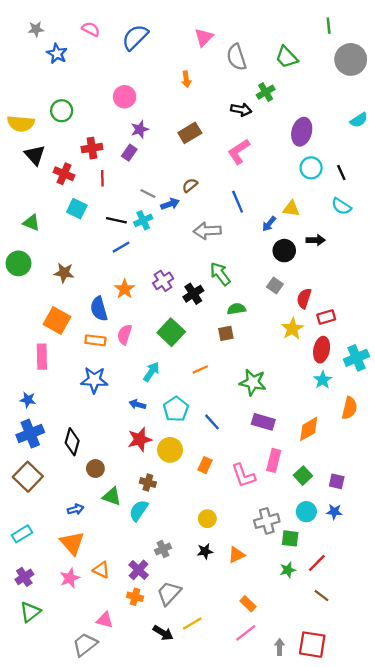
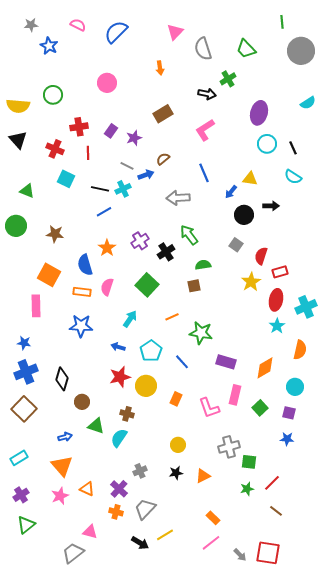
purple star: (140, 129) -> (134, 138), moved
black triangle: (35, 155) -> (18, 140), moved
green star: (253, 382) -> (201, 333), moved
cyan circle: (306, 512) -> (295, 387), moved
gray arrow: (280, 647) -> (240, 555), turned 136

